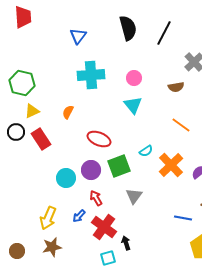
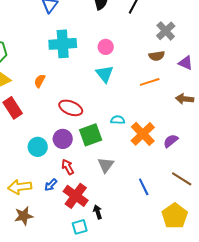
brown semicircle: (176, 87) -> (157, 56), moved
orange line: (181, 125) -> (150, 82), moved, turned -54
cyan semicircle: (146, 151) -> (118, 120), turned -144
yellow arrow: (48, 218) -> (20, 187), turned 60
blue line: (183, 218) -> (144, 187), moved, turned 54

